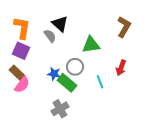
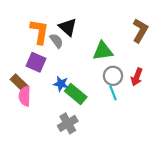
orange L-shape: (22, 28) -> (39, 32), moved
purple square: (21, 51) -> (36, 62), moved
gray circle: (75, 67) -> (113, 76), moved
pink semicircle: (22, 85) -> (25, 96), turned 144

